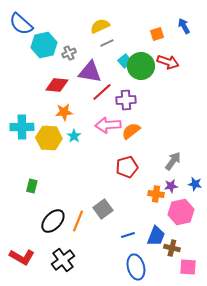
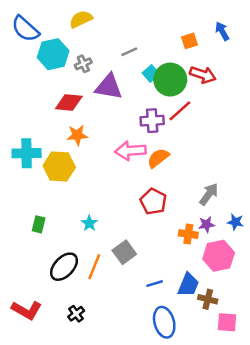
yellow semicircle: (100, 26) -> (81, 19), moved
red line: (102, 92) -> (180, 111), moved
cyan star: (74, 136) -> (89, 223), moved
red pentagon: (127, 167) -> (153, 201), turned -30
black cross: (63, 260) -> (76, 314), size x0.6

